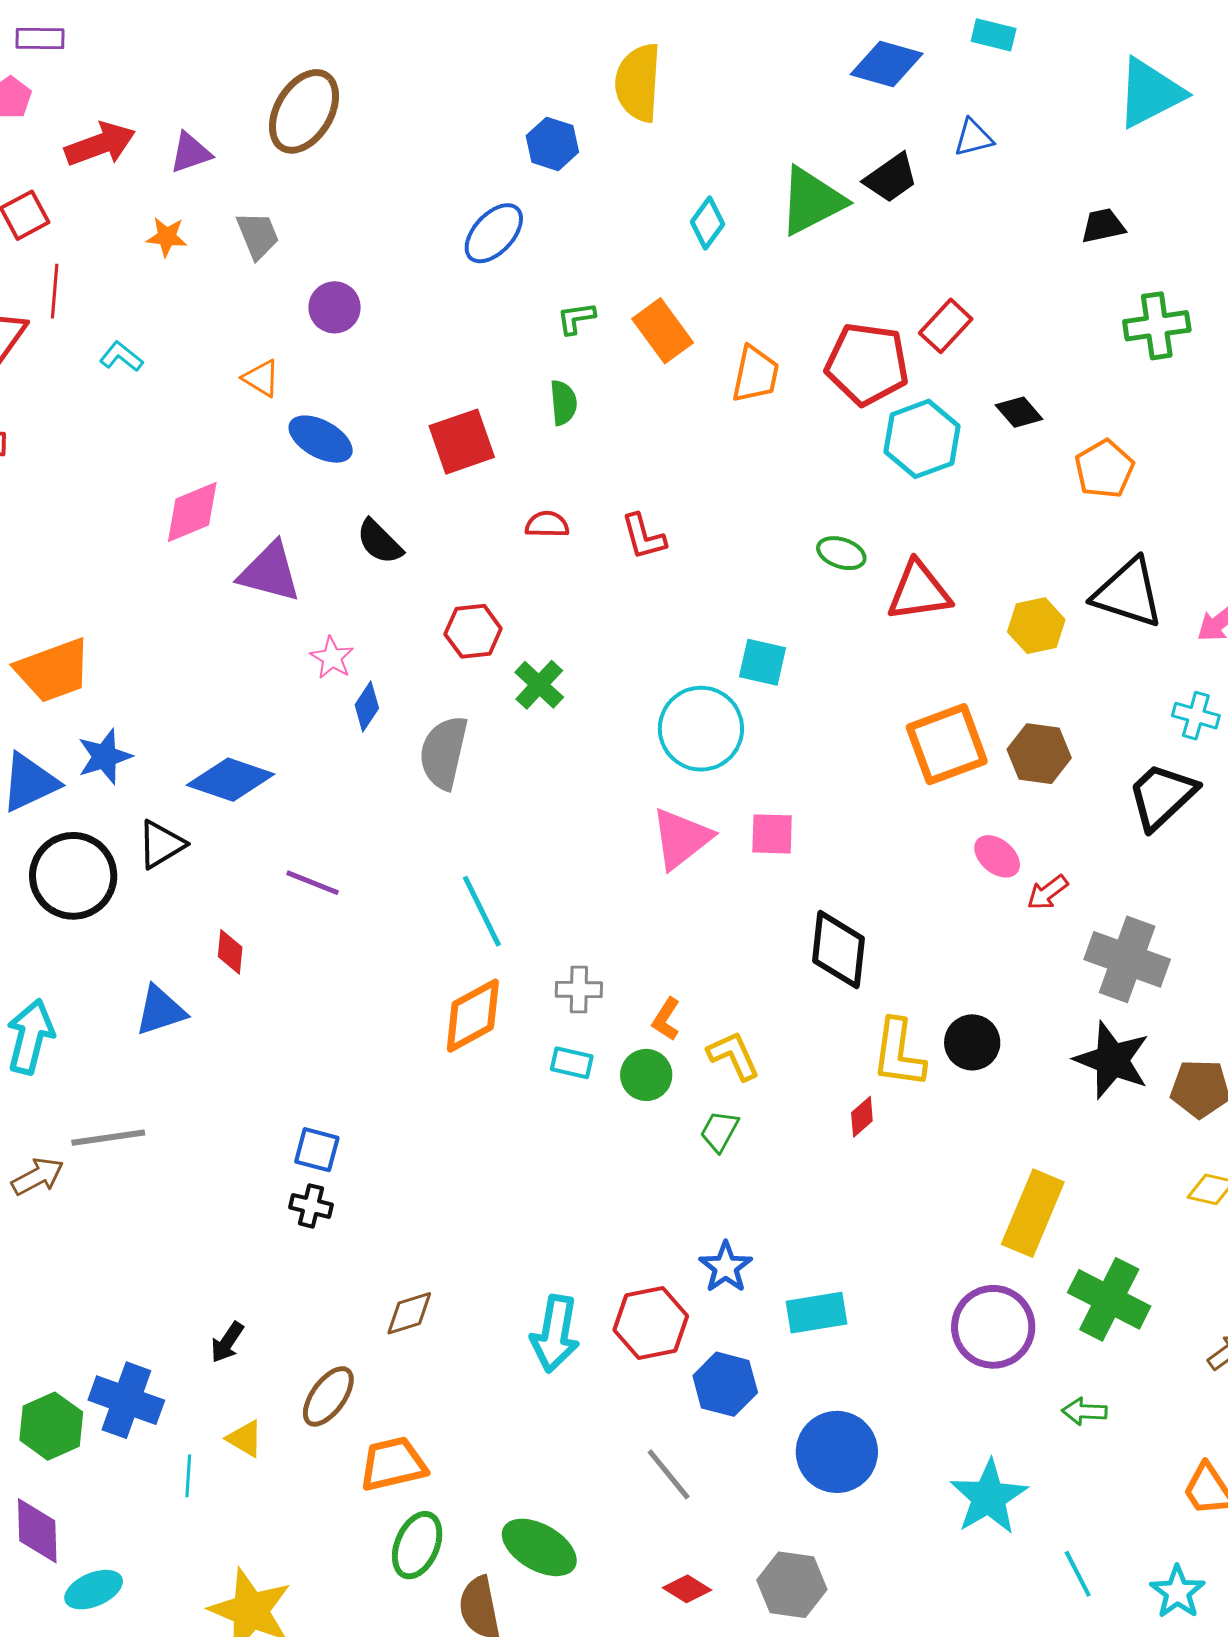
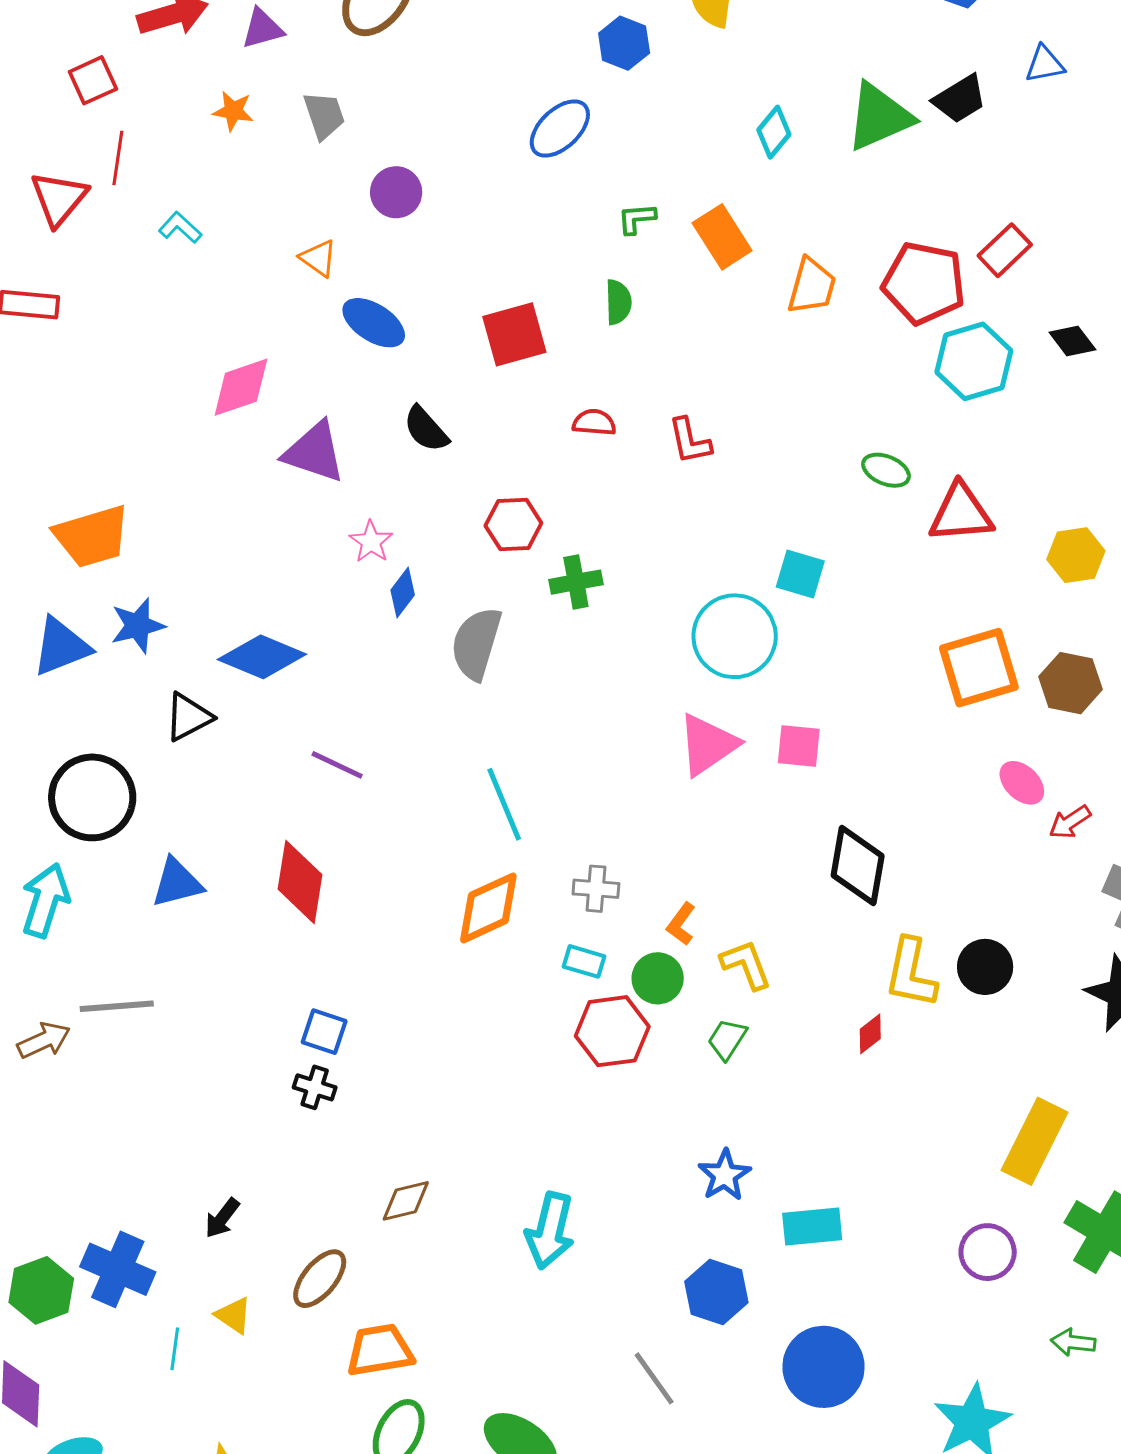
green cross: (539, 685) -> (576, 582), turned 33
black circle: (73, 876) -> (92, 797), moved
red diamond: (230, 952) -> (300, 882), moved, size x1.8
red hexagon: (651, 1323) -> (612, 1031), moved
purple circle: (993, 1327) -> (988, 1252), size x0.7

